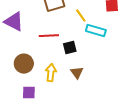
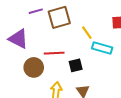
brown circle: (24, 64) -> (34, 67), moved

